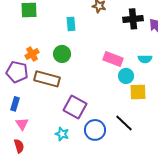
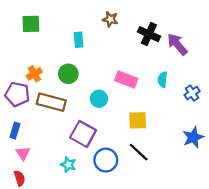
black cross: (133, 19) -> (149, 34), turned 30
cyan semicircle: (145, 59) -> (163, 79), turned 96
cyan circle: (126, 76) -> (99, 99), moved
yellow square: (138, 92) -> (138, 120), moved

